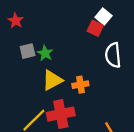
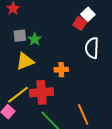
yellow triangle: (52, 80) -> (25, 61), moved

